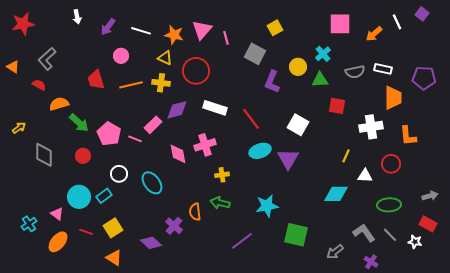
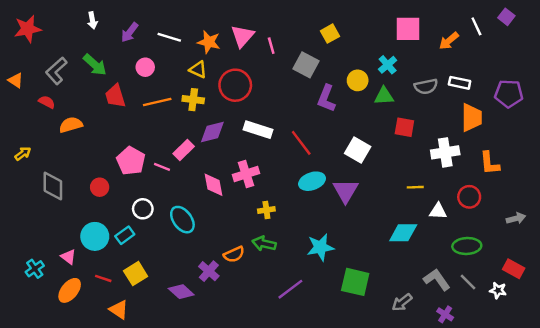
green arrow: (79, 123) -> (95, 65), moved
yellow line: (346, 156) -> (415, 187), turned 64
gray arrow: (430, 196) -> (516, 218), moved
orange semicircle: (195, 212) -> (234, 254), turned -108
orange triangle: (114, 258) -> (119, 310), moved

